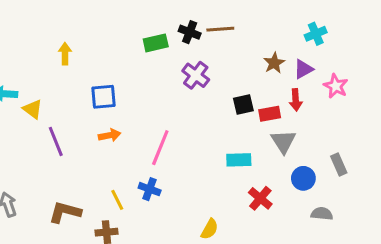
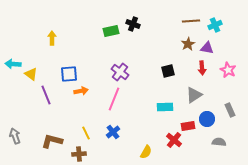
brown line: (220, 29) -> (191, 21), moved
purple triangle: (303, 69) -> (207, 48), turned 40
purple cross: (196, 75) -> (120, 72), moved
pink star: (336, 86) -> (228, 70), moved
blue square: (103, 97) -> (69, 74), moved
red rectangle: (270, 114) -> (188, 126), moved
gray triangle: (283, 141) -> (194, 95), turned 30
blue cross: (150, 189) -> (113, 132), moved, turned 32
red cross: (260, 198) -> (174, 140), moved

